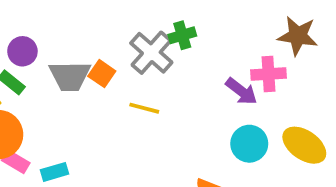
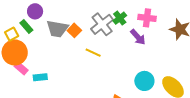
green cross: (182, 35) -> (120, 18), turned -32
pink cross: (269, 74) -> (147, 18), moved
purple arrow: (241, 91) -> (138, 37), moved

